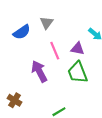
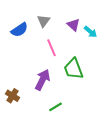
purple triangle: (78, 49) -> (73, 25), moved, turned 32
purple arrow: (39, 71) -> (42, 80), moved, turned 55

